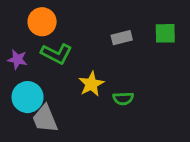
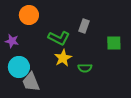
green square: (165, 33) -> (114, 43), moved
gray rectangle: (122, 38) -> (84, 26), turned -56
green L-shape: (57, 54) -> (59, 38), moved

